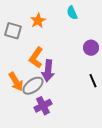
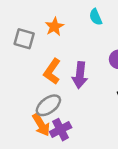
purple arrow: (48, 71) -> (80, 75), moved
orange arrow: (16, 82) -> (41, 125), moved

